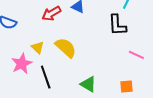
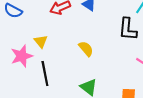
yellow semicircle: (66, 48) -> (86, 49), moved, size x0.7

